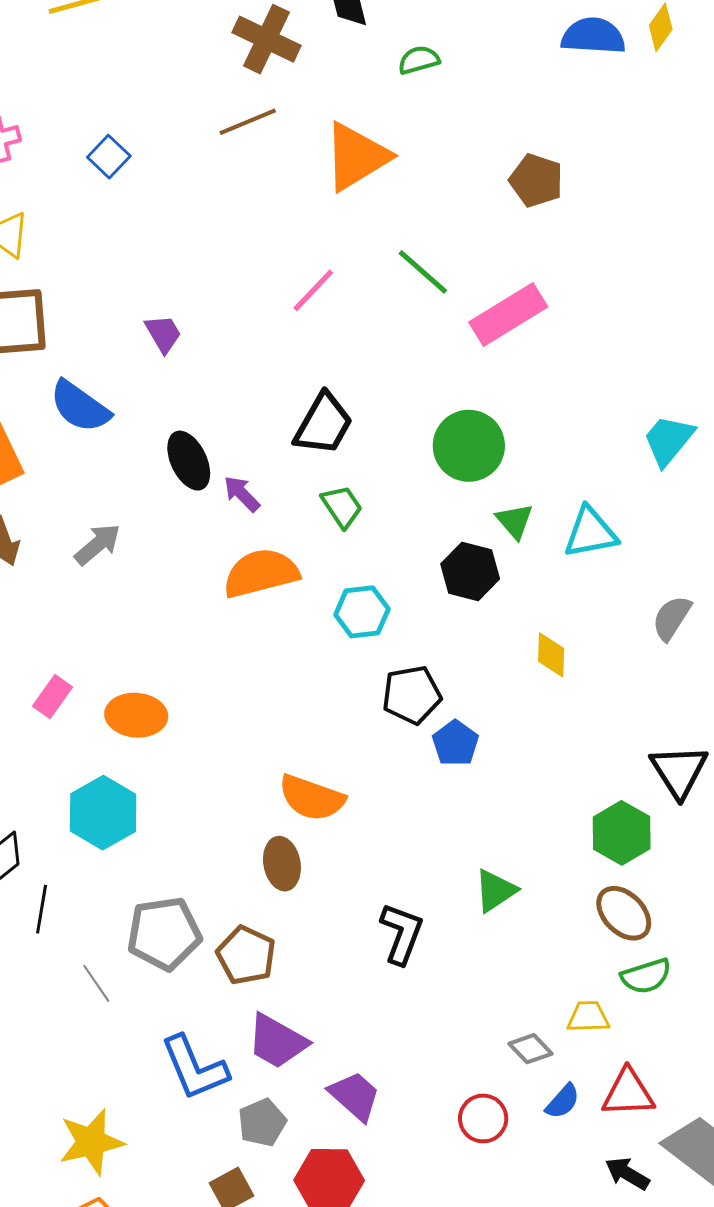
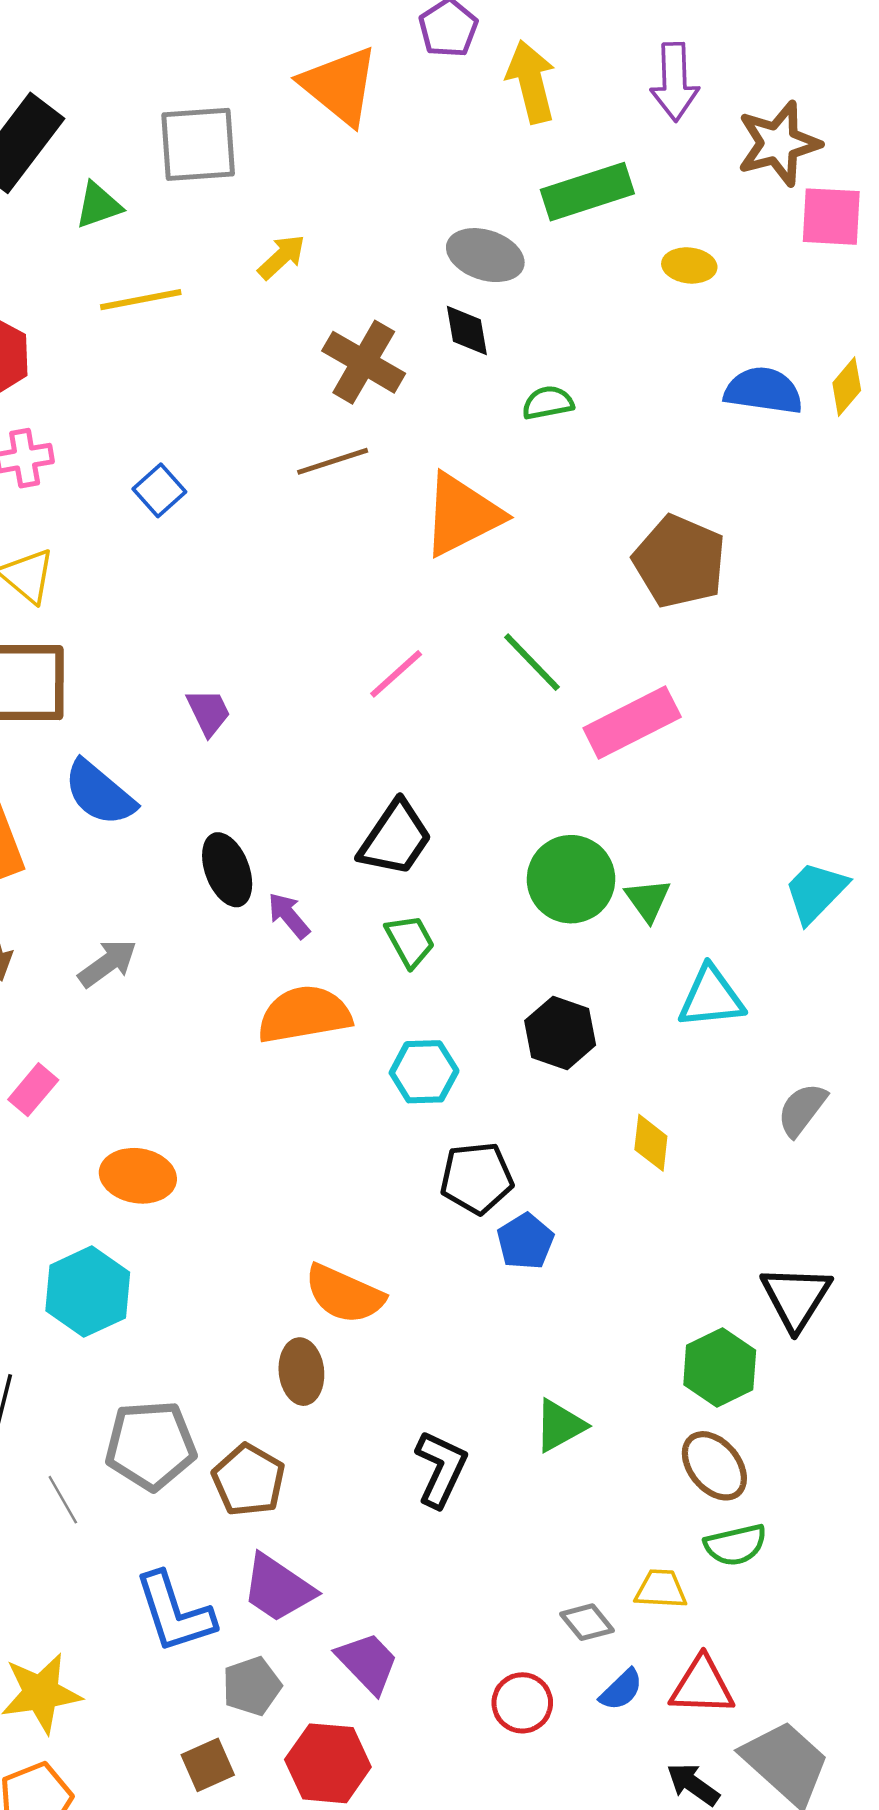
brown pentagon: (536, 180) -> (679, 561), size x1.4
green triangle: (515, 521) -> (648, 900), moved
pink rectangle: (53, 697) -> (33, 1090), moved

